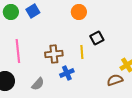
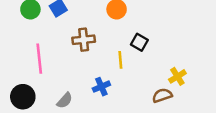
black square: (97, 38) -> (139, 42), turned -32
brown cross: (54, 54) -> (84, 40), moved

